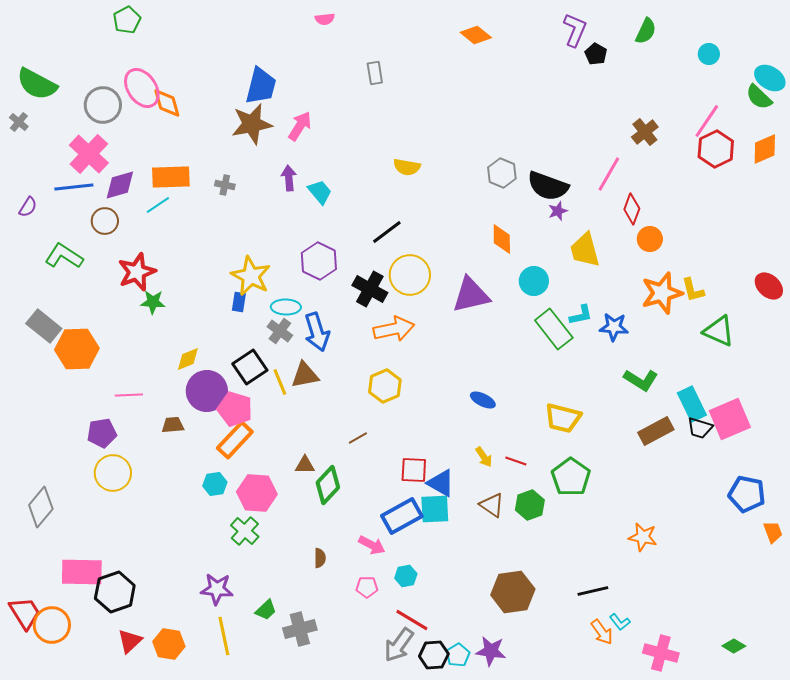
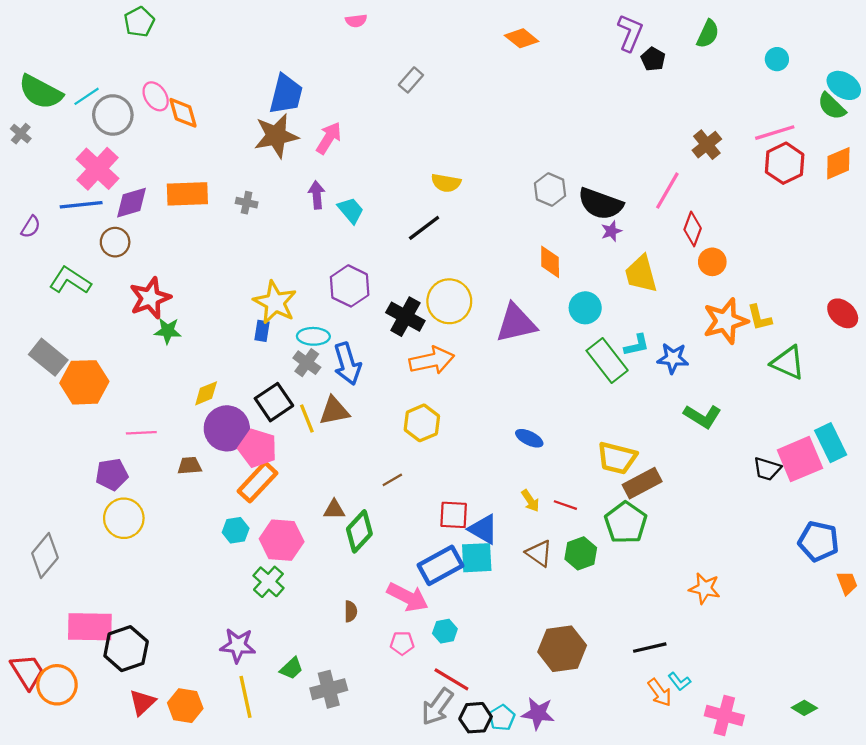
gray rectangle: (375, 73) -> (411, 80), turned 50
pink ellipse: (142, 88) -> (156, 96), size x0.7
pink line: (707, 121) -> (775, 133), turned 39
cyan line: (158, 205) -> (87, 96), moved
black line: (387, 232) -> (424, 228), moved
cyan rectangle: (692, 404) -> (831, 443), moved
brown rectangle: (656, 431) -> (642, 483), moved
pink arrow: (372, 545) -> (408, 597), size x1.4

